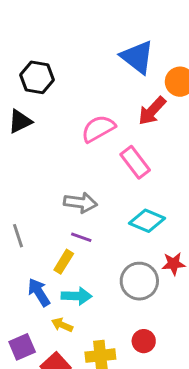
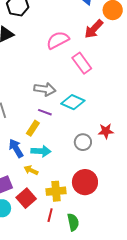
cyan diamond: (147, 221) -> (73, 102), moved
gray circle: (139, 281) -> (83, 142), size x0.7
red circle: (144, 341) -> (85, 182), size x1.6

